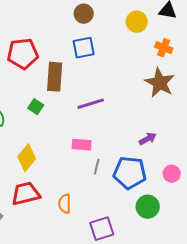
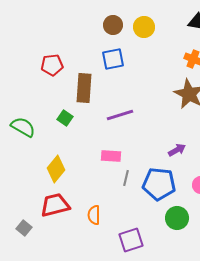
yellow circle: (137, 22) -> (144, 27), moved
red pentagon: (23, 54) -> (52, 65), size x0.7

